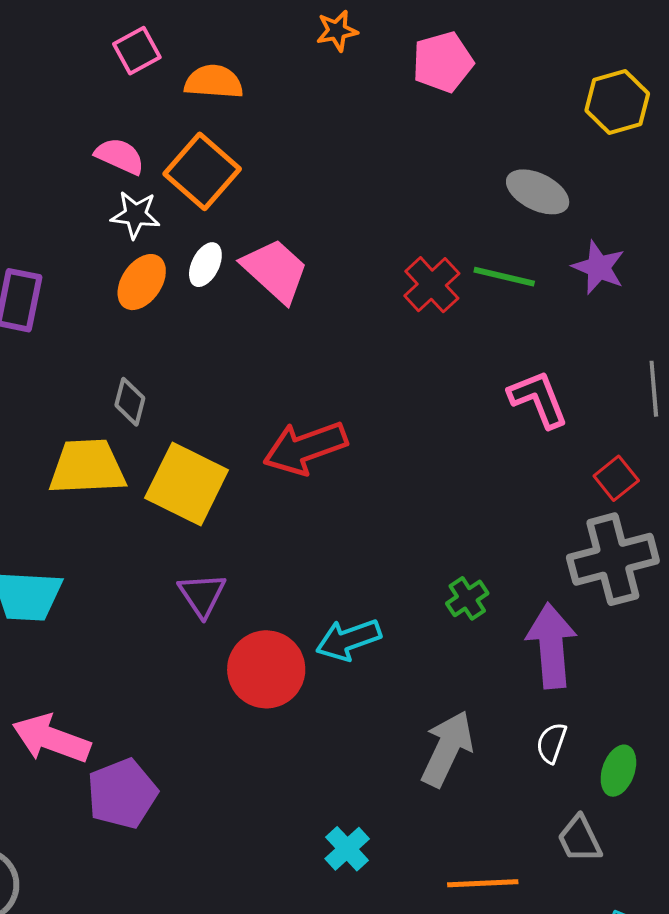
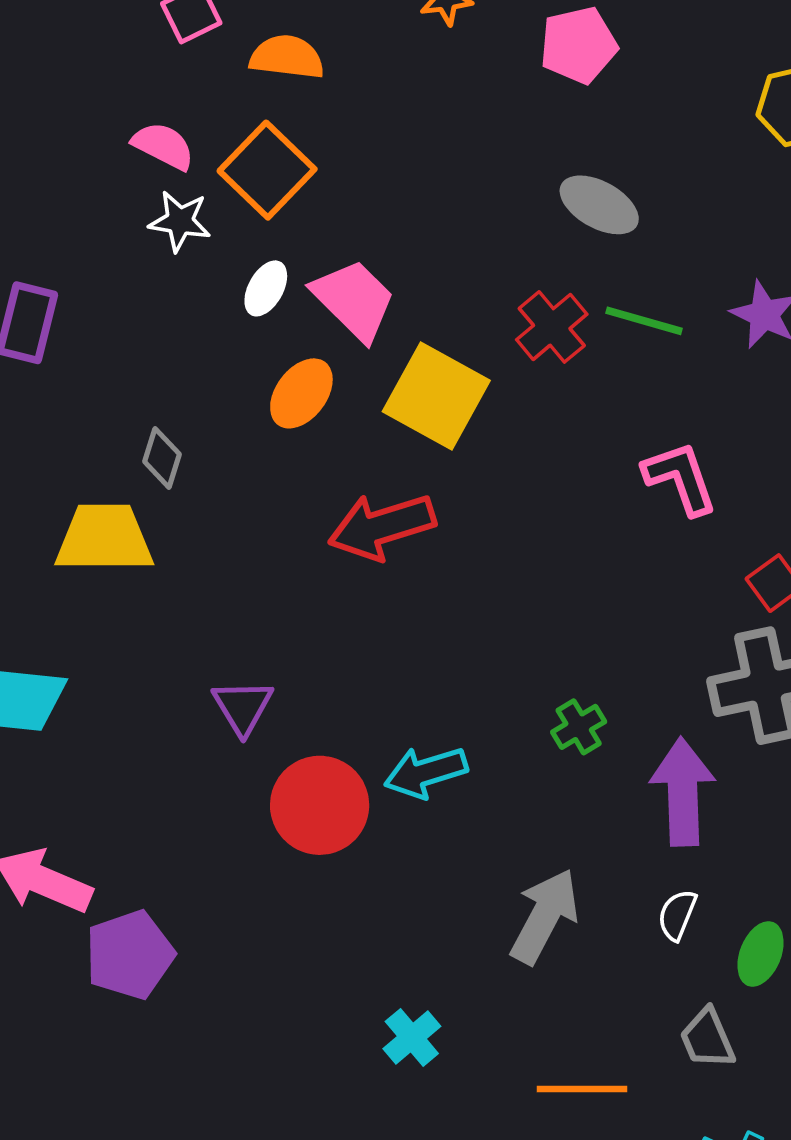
gray ellipse: (538, 192) -> (599, 205), moved
orange ellipse: (142, 282) -> (301, 393), moved
yellow square: (187, 484) -> (436, 396), moved

